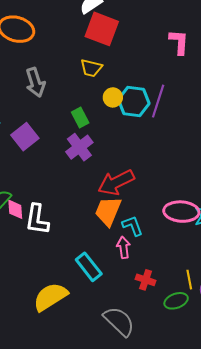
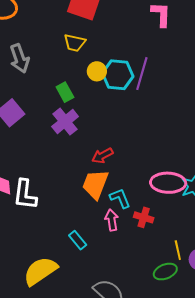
red arrow: (116, 182) -> (102, 156), size x0.6
cyan rectangle: (89, 267) -> (78, 240), size x0.7
red cross: (146, 280) -> (144, 217), moved

